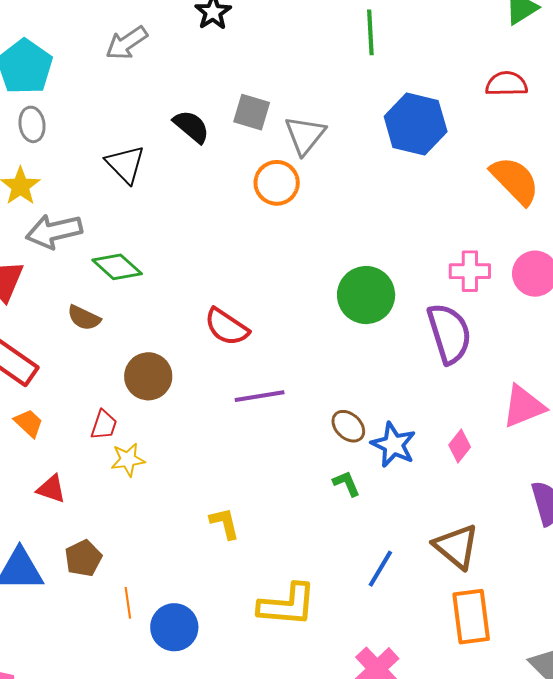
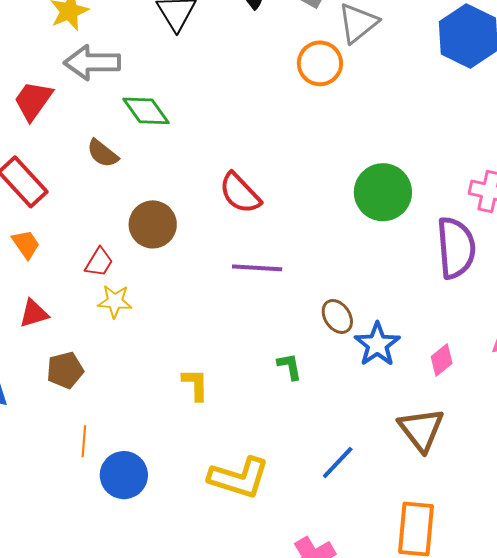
green L-shape: (347, 483) -> (290, 366), moved
red triangle: (51, 489) -> (34, 313), turned -48
brown triangle: (456, 546) -> (421, 430), moved
brown pentagon: (83, 558) -> (65, 370), moved

